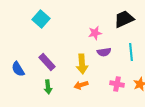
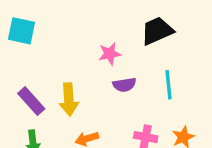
cyan square: (41, 19) -> (21, 31), turned -30
yellow arrow: (82, 64) -> (69, 99), moved

